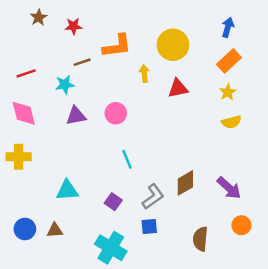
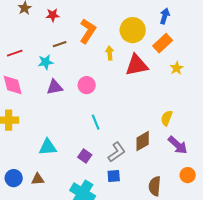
blue arrow: (228, 27) -> (165, 16), moved
orange L-shape: (117, 46) -> (88, 31), turned -50
orange rectangle: (229, 61) -> (163, 43), moved
red triangle: (178, 88) -> (137, 65), size x1.4
yellow semicircle: (231, 122) -> (167, 118), moved, turned 126

